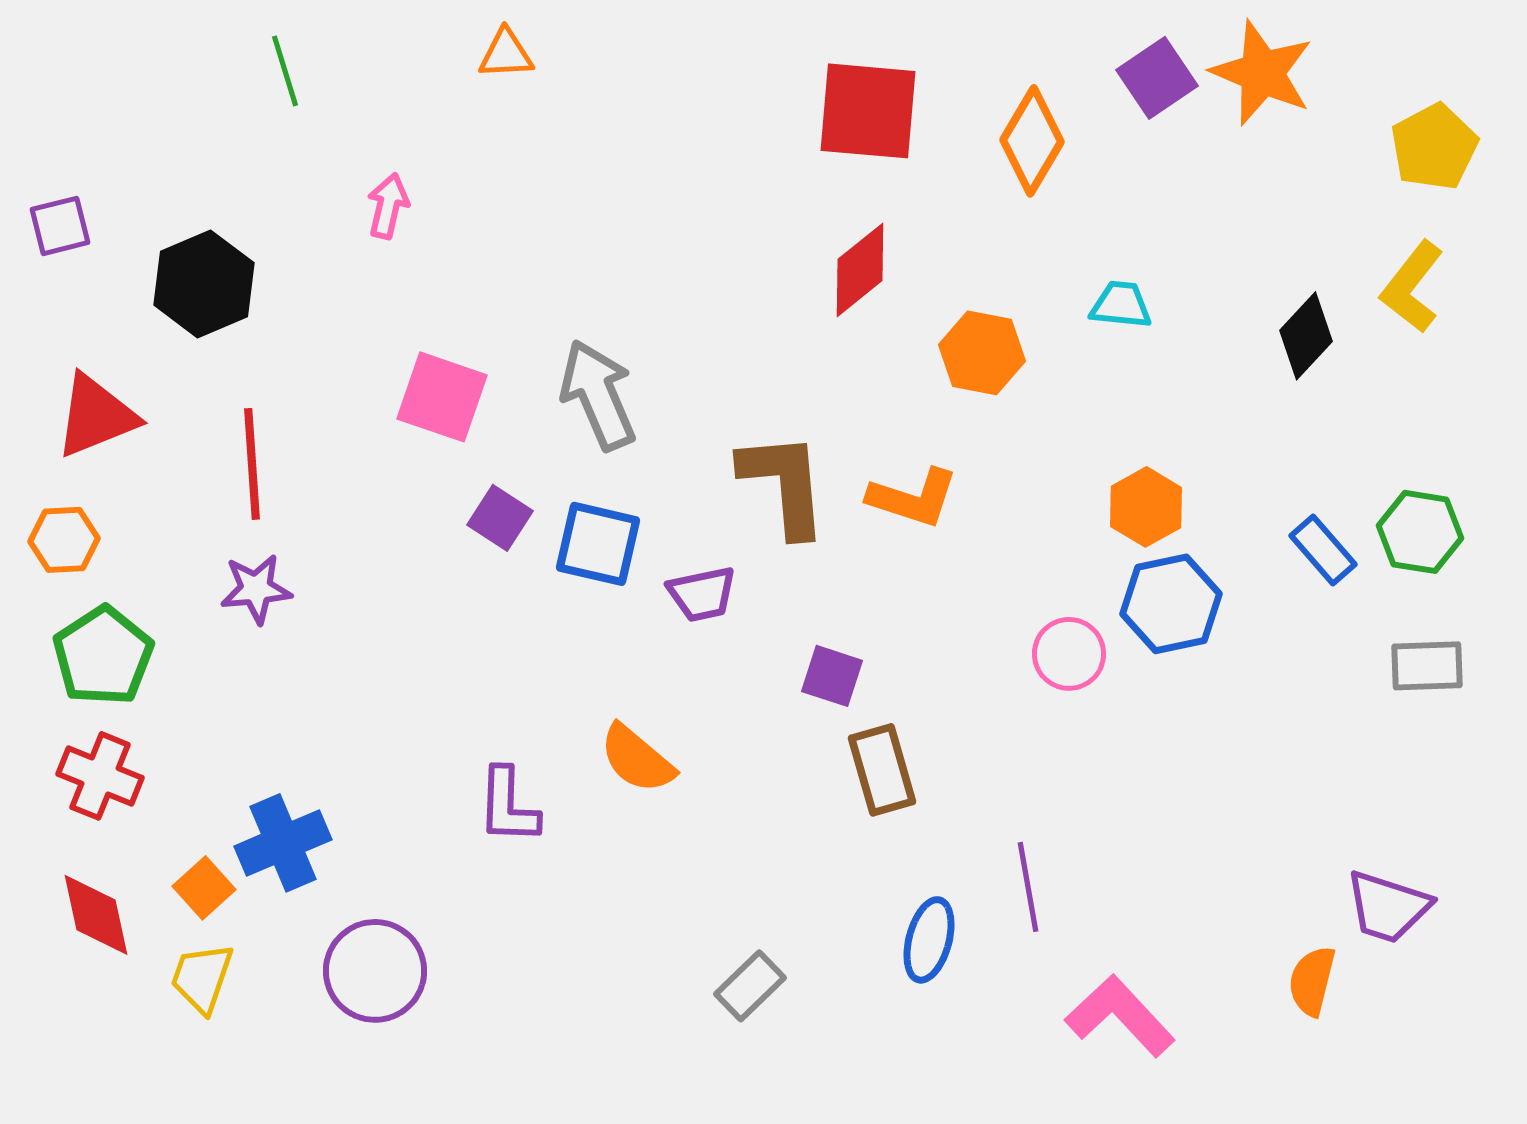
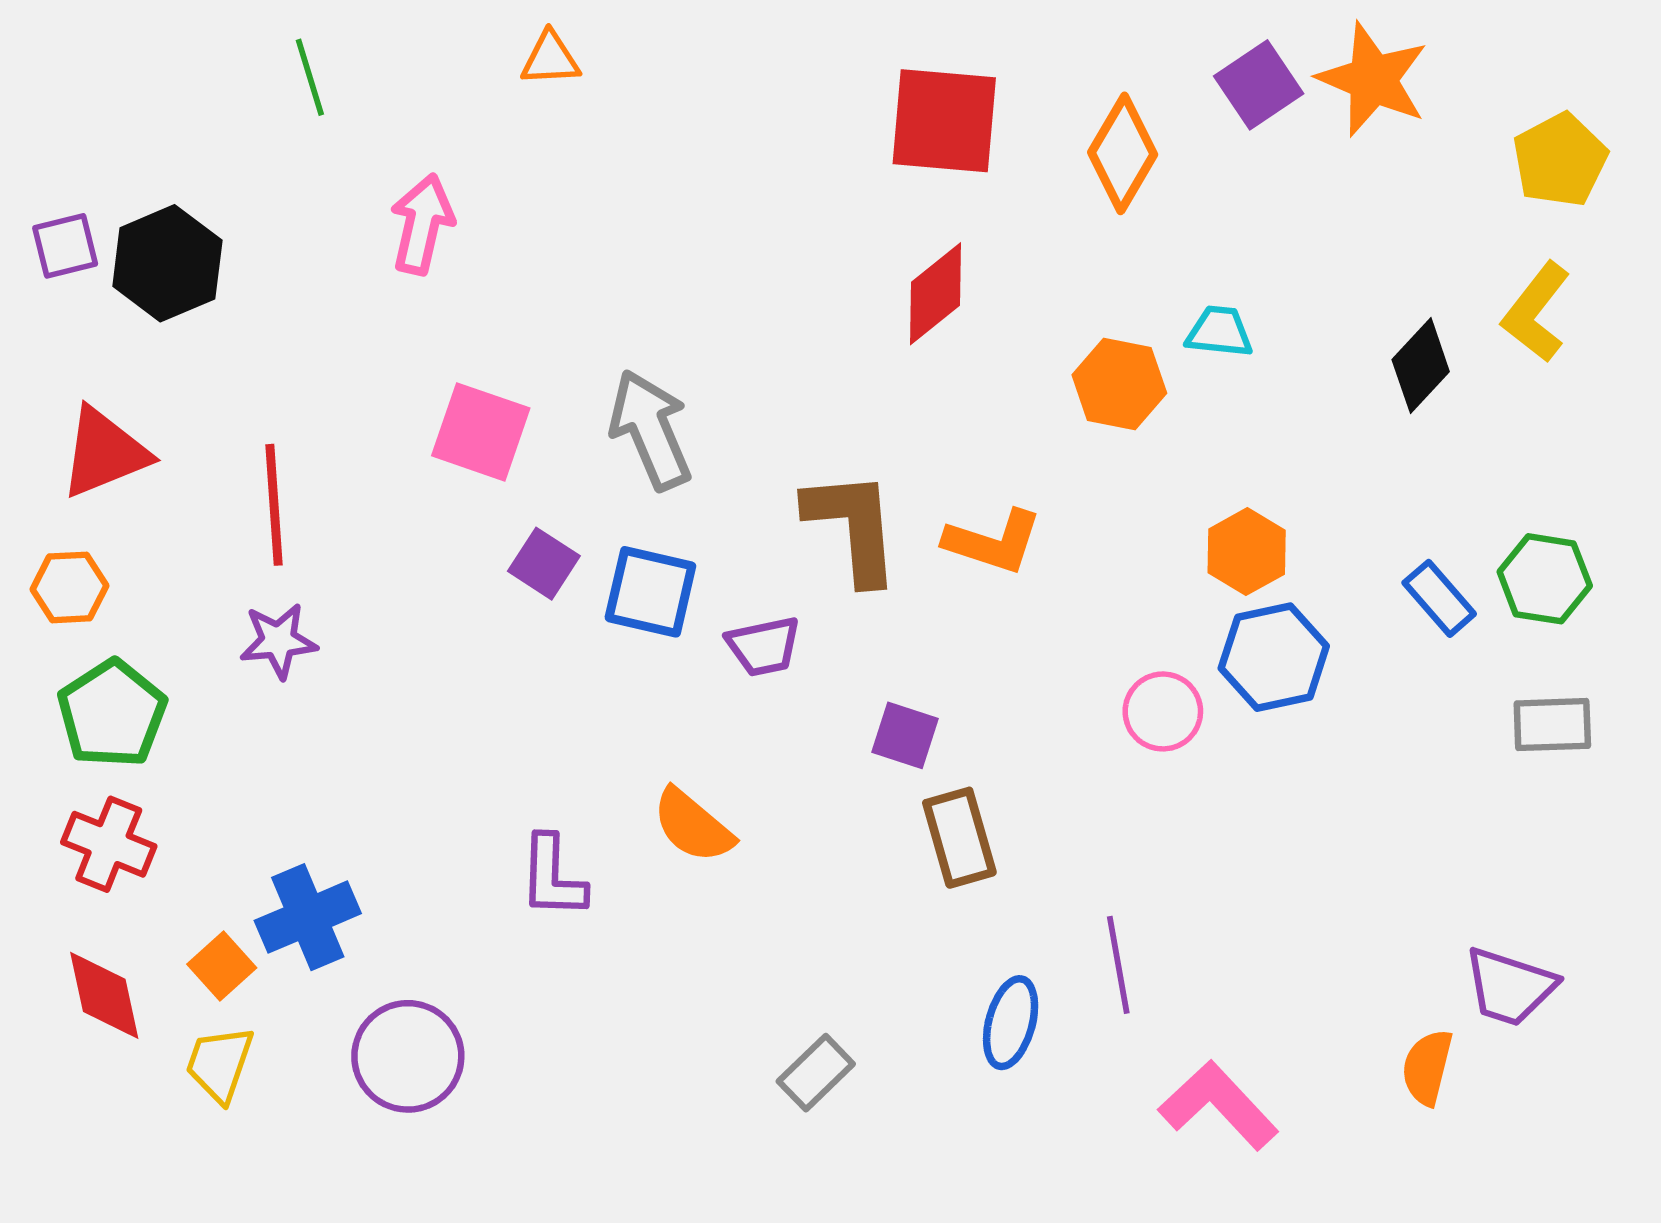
pink arrow: (388, 206) -> (422, 224), size x1.4
black hexagon: (204, 284) -> (167, 263), moved
orange hexagon: (982, 353) -> (1119, 384), moved

